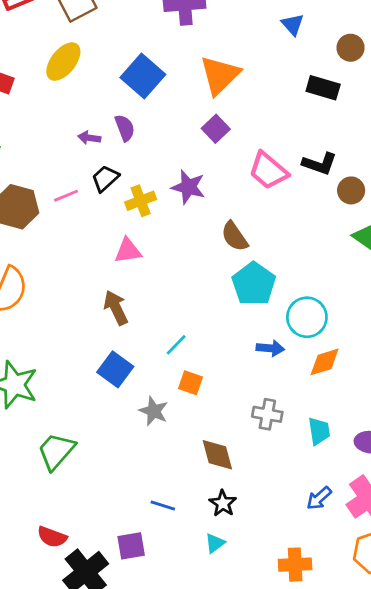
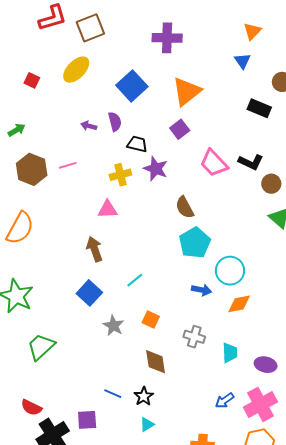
black trapezoid: (105, 178) -> (137, 144), moved, turned 50
orange square: (191, 383) -> (151, 320), moved
black star: (223, 503) -> (144, 396), moved

